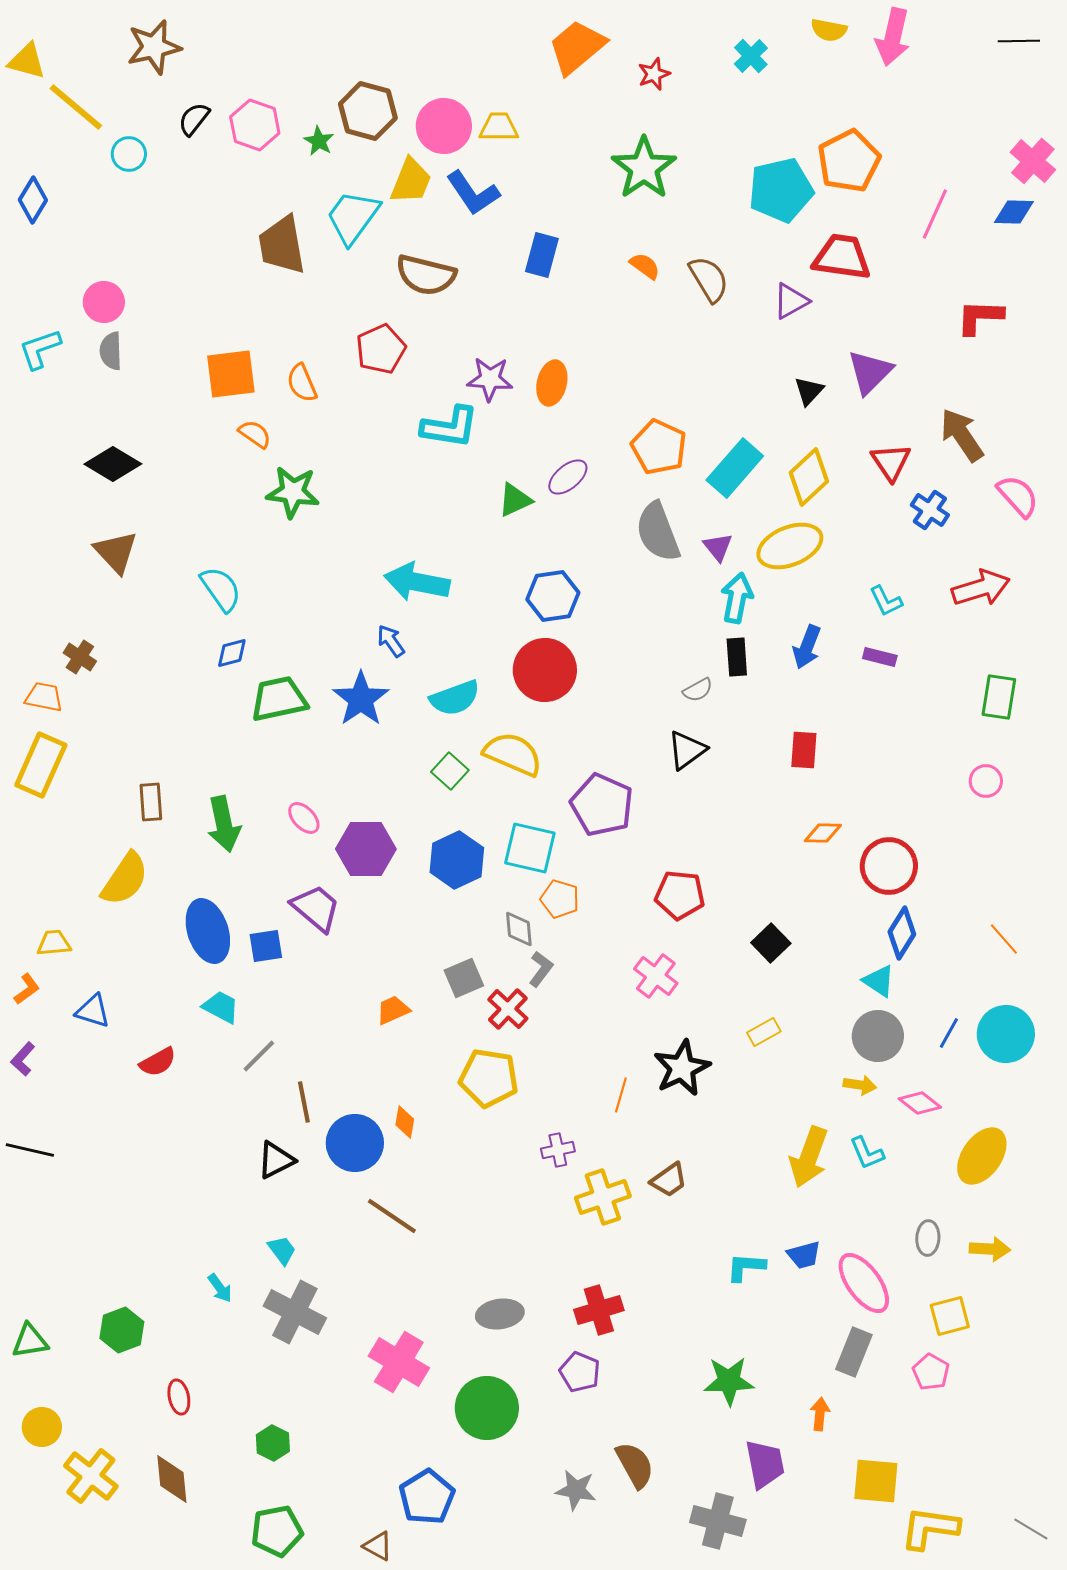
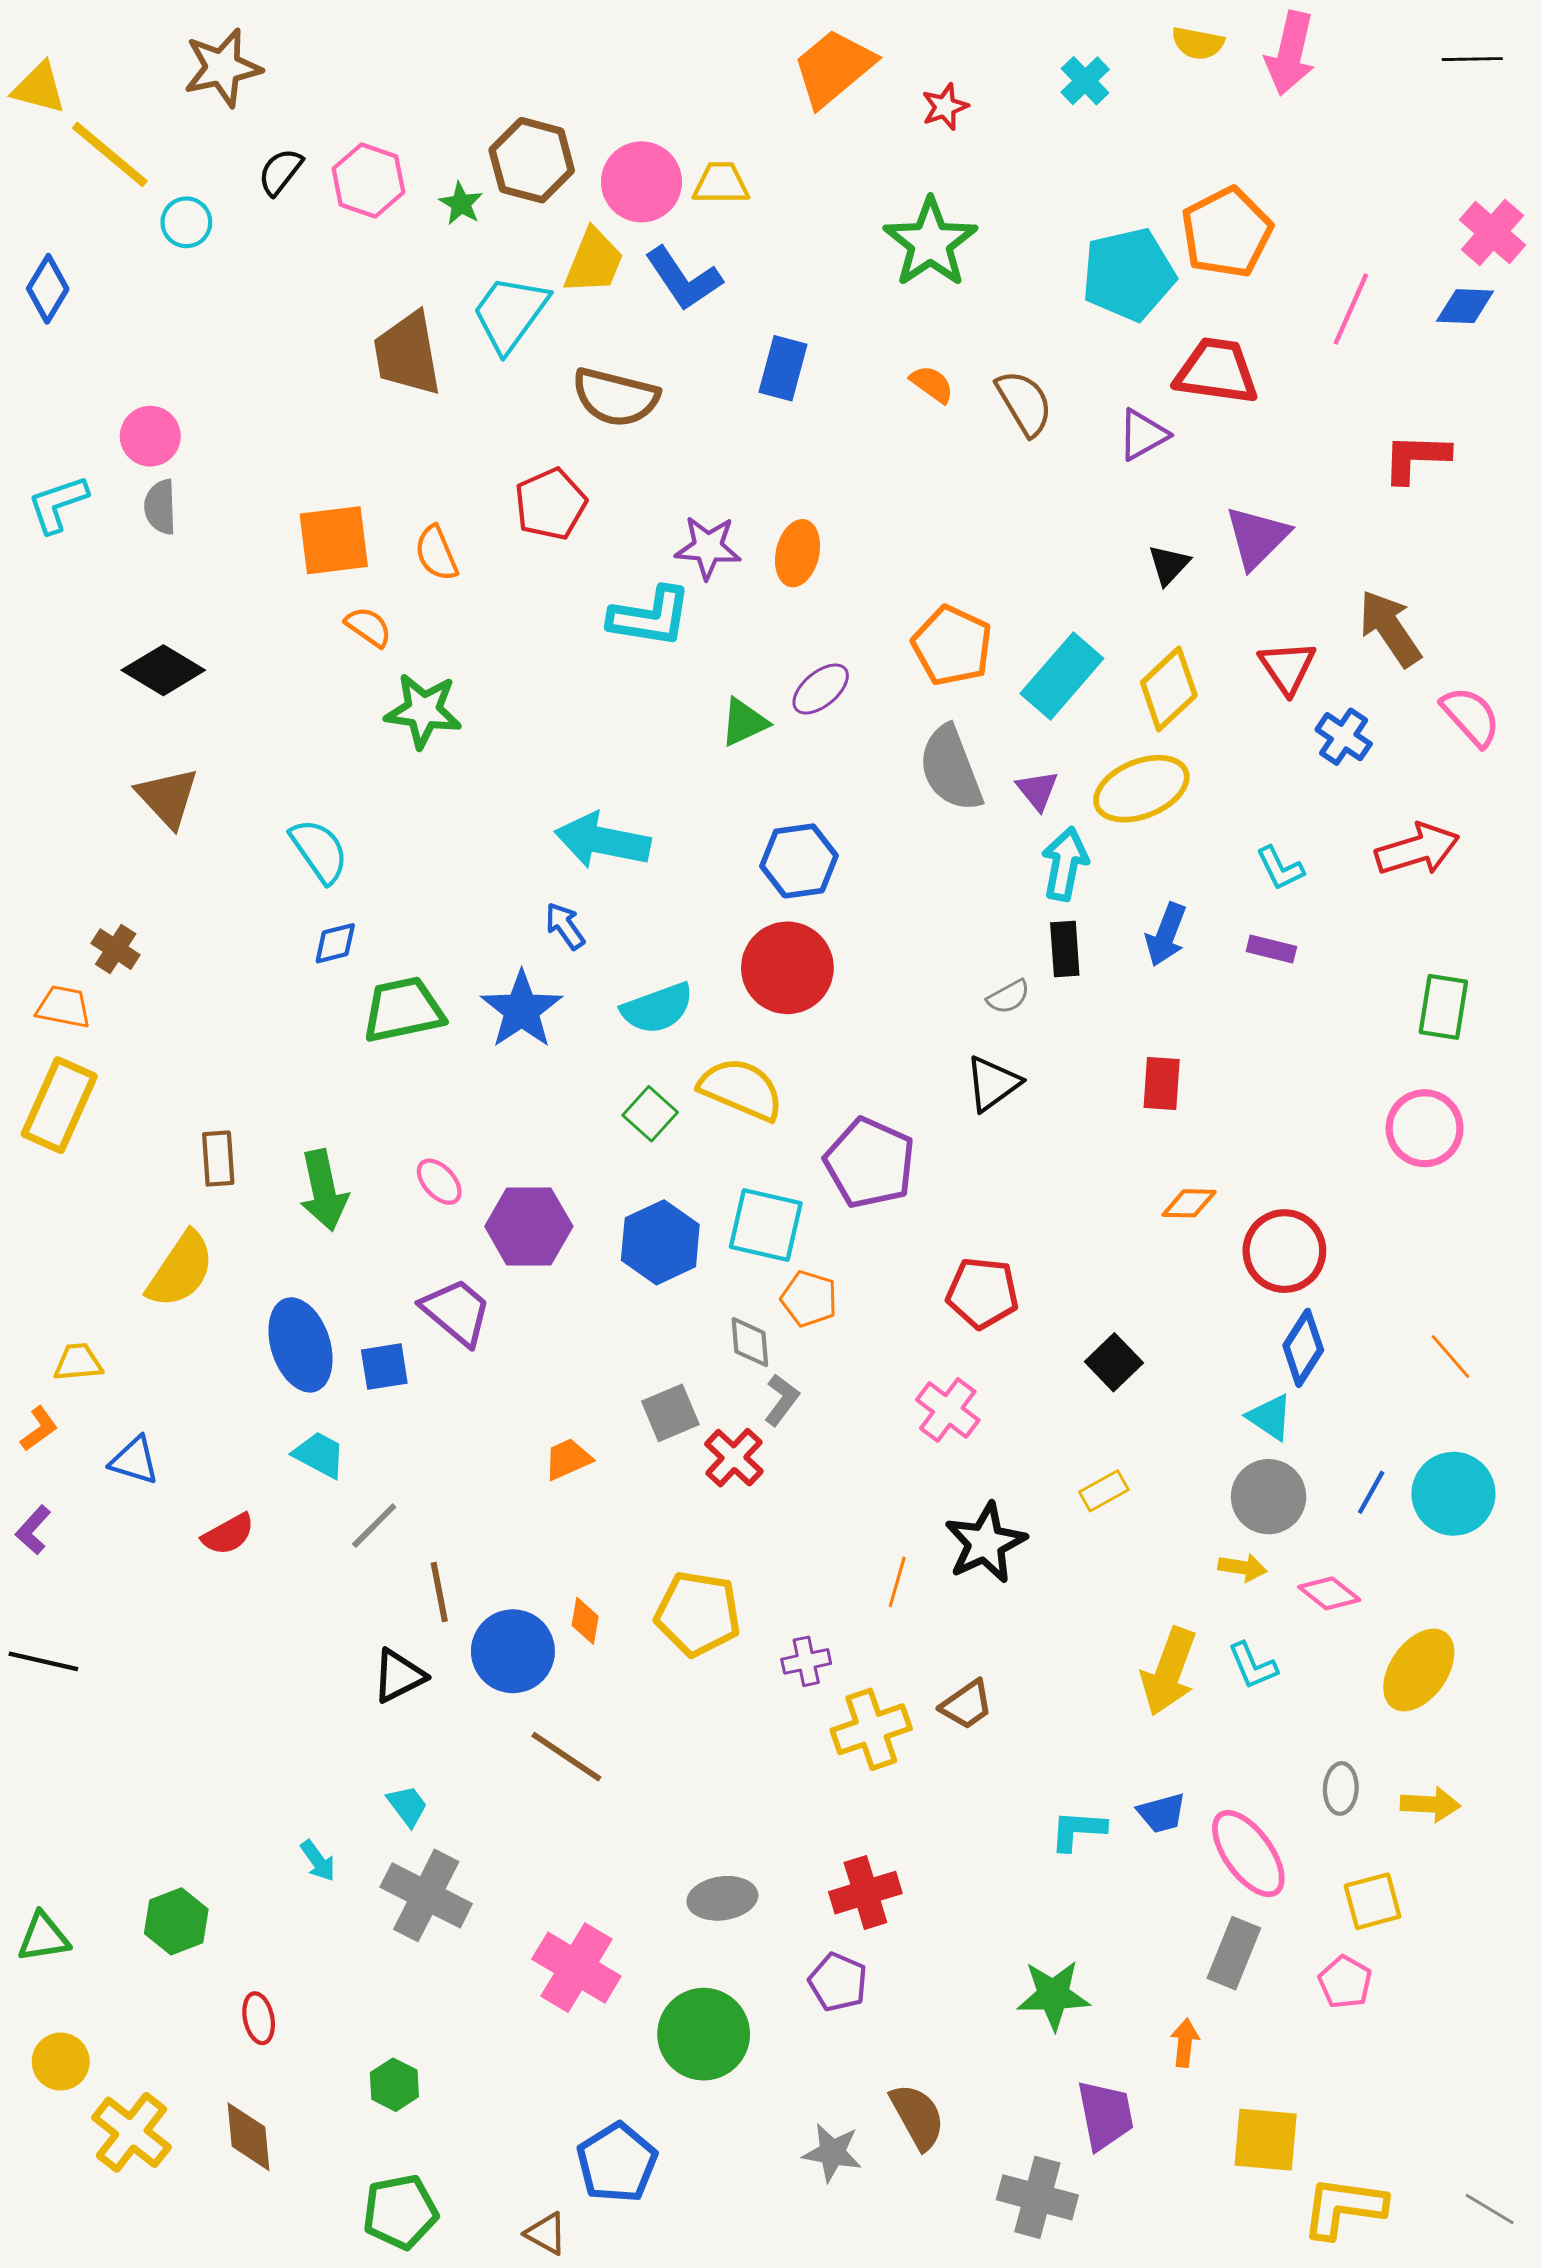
pink circle: (986, 781) -> (1425, 1128), size x1.6
yellow pentagon: (489, 1078) -> (698, 1614), moved

